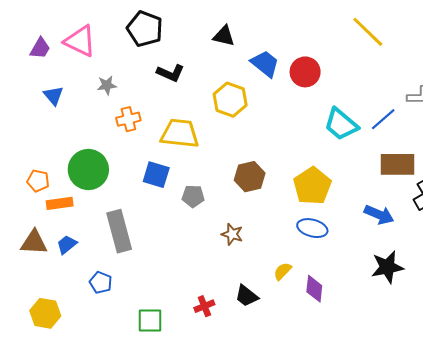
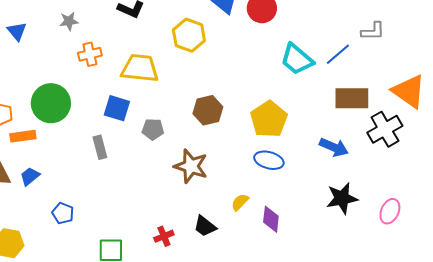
gray rectangle: (119, 231) -> (100, 147), moved, size x0.6
brown star: (232, 234) -> (191, 166), size x1.6

